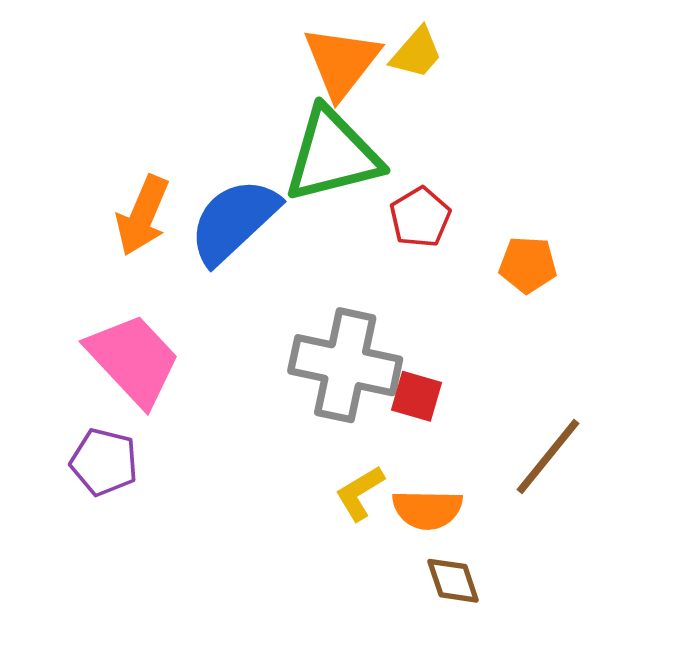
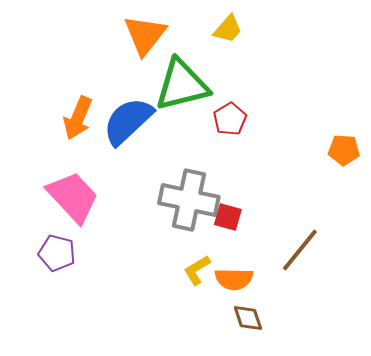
orange triangle: (342, 62) -> (145, 35), moved
orange pentagon: (528, 265) -> (344, 150), moved

